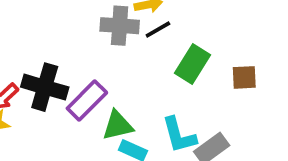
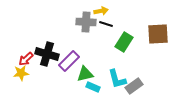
black line: (158, 30) -> (106, 24), turned 48
brown square: (244, 77) -> (158, 34), moved, size x1.6

